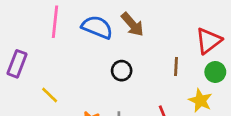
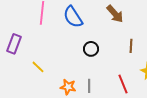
brown arrow: (132, 24) -> (115, 14), moved
blue semicircle: (97, 27) -> (73, 17), turned -145

